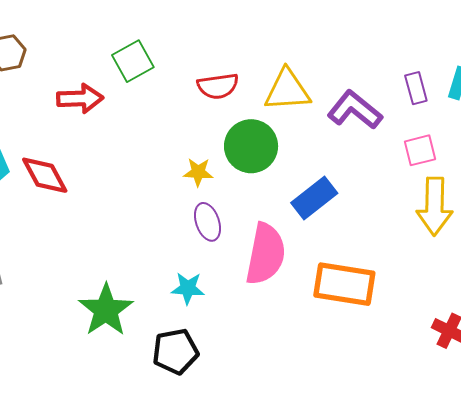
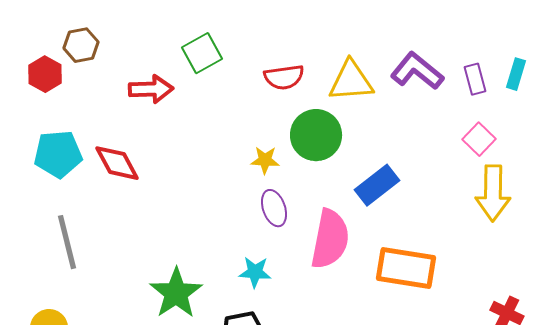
purple L-shape: (355, 110) -> (417, 71), moved
pink square: (420, 150) -> (479, 139), turned -32

